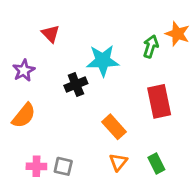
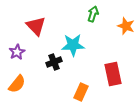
red triangle: (51, 34) -> (36, 26), size x1.5
green arrow: (151, 46) -> (93, 14), moved
orange rectangle: (114, 127) -> (81, 92), turned 66

